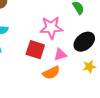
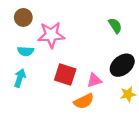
pink star: (51, 28) -> (51, 35), moved

